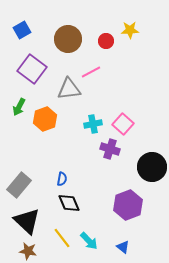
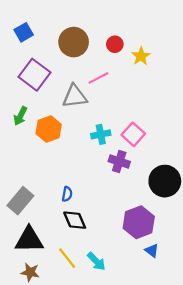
yellow star: (130, 30) -> (141, 56), moved, turned -30
black triangle: (27, 221) -> (29, 240), turned -44
blue triangle: (123, 247) -> (152, 251), moved

